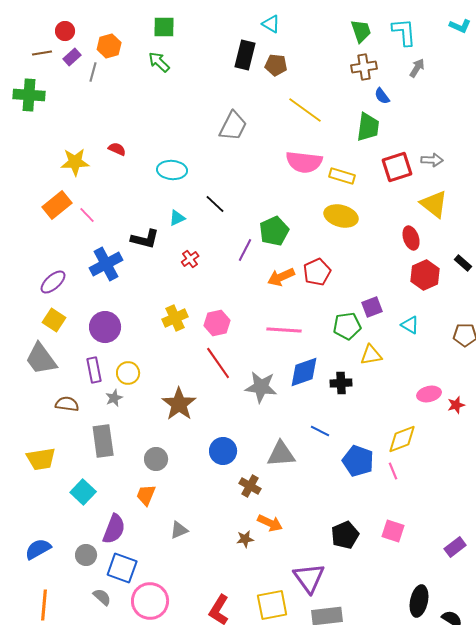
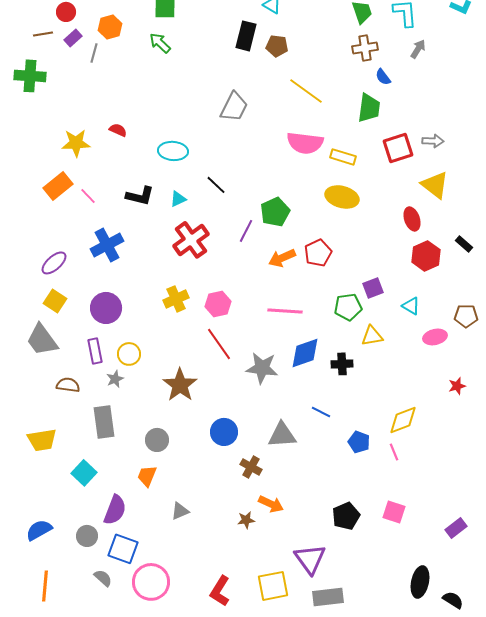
black L-shape: (145, 239) -> (140, 196), moved
red cross: (190, 259) -> (191, 240), size x2.0
pink ellipse: (429, 394) -> (435, 337), moved
blue pentagon: (358, 461) -> (359, 442), size x0.7

